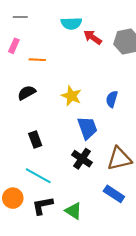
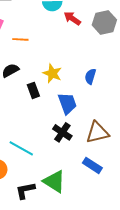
black rectangle: (35, 140) -> (33, 90), moved
black L-shape: (43, 206) -> (25, 190), moved
green triangle: (73, 211) -> (54, 181), size x1.4

